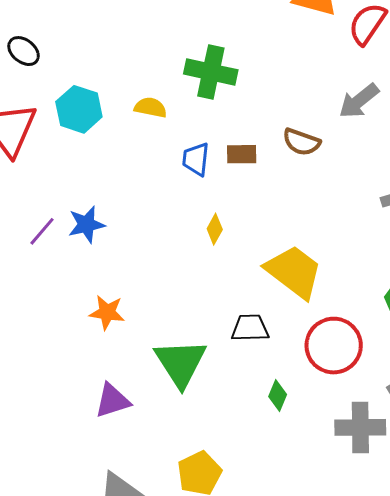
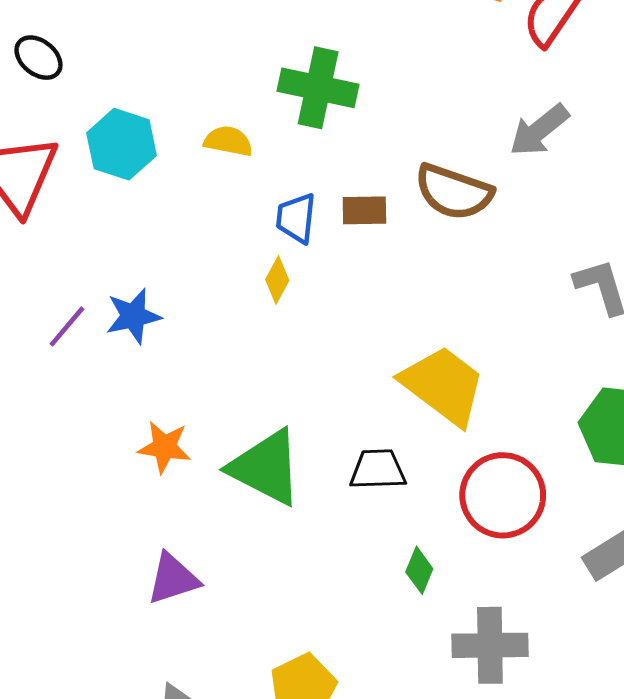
brown semicircle: (301, 142) -> (454, 192), size x1.4
yellow diamond: (215, 229) -> (277, 280), moved
green triangle: (180, 363) -> (266, 467), moved, turned -30
gray cross: (360, 427) -> (490, 645), moved

